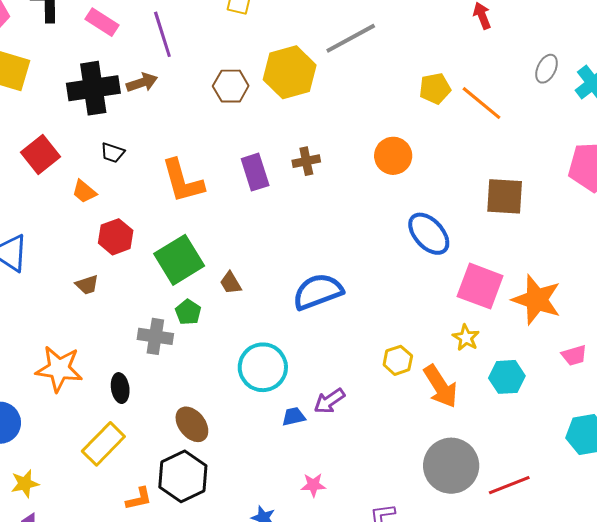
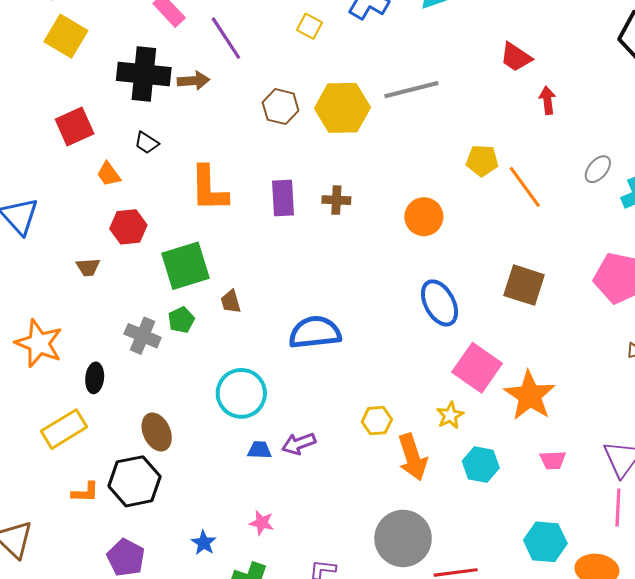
purple line: (162, 34) -> (226, 38), turned -30

